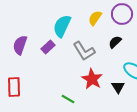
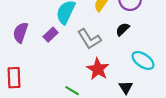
black triangle: (118, 87) -> (126, 87), moved

